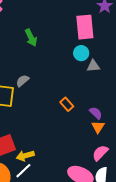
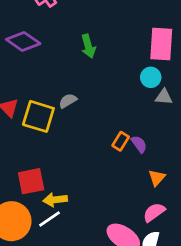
orange rectangle: (67, 104) -> (121, 141), turned 64
purple semicircle: (96, 113) -> (139, 144), moved

